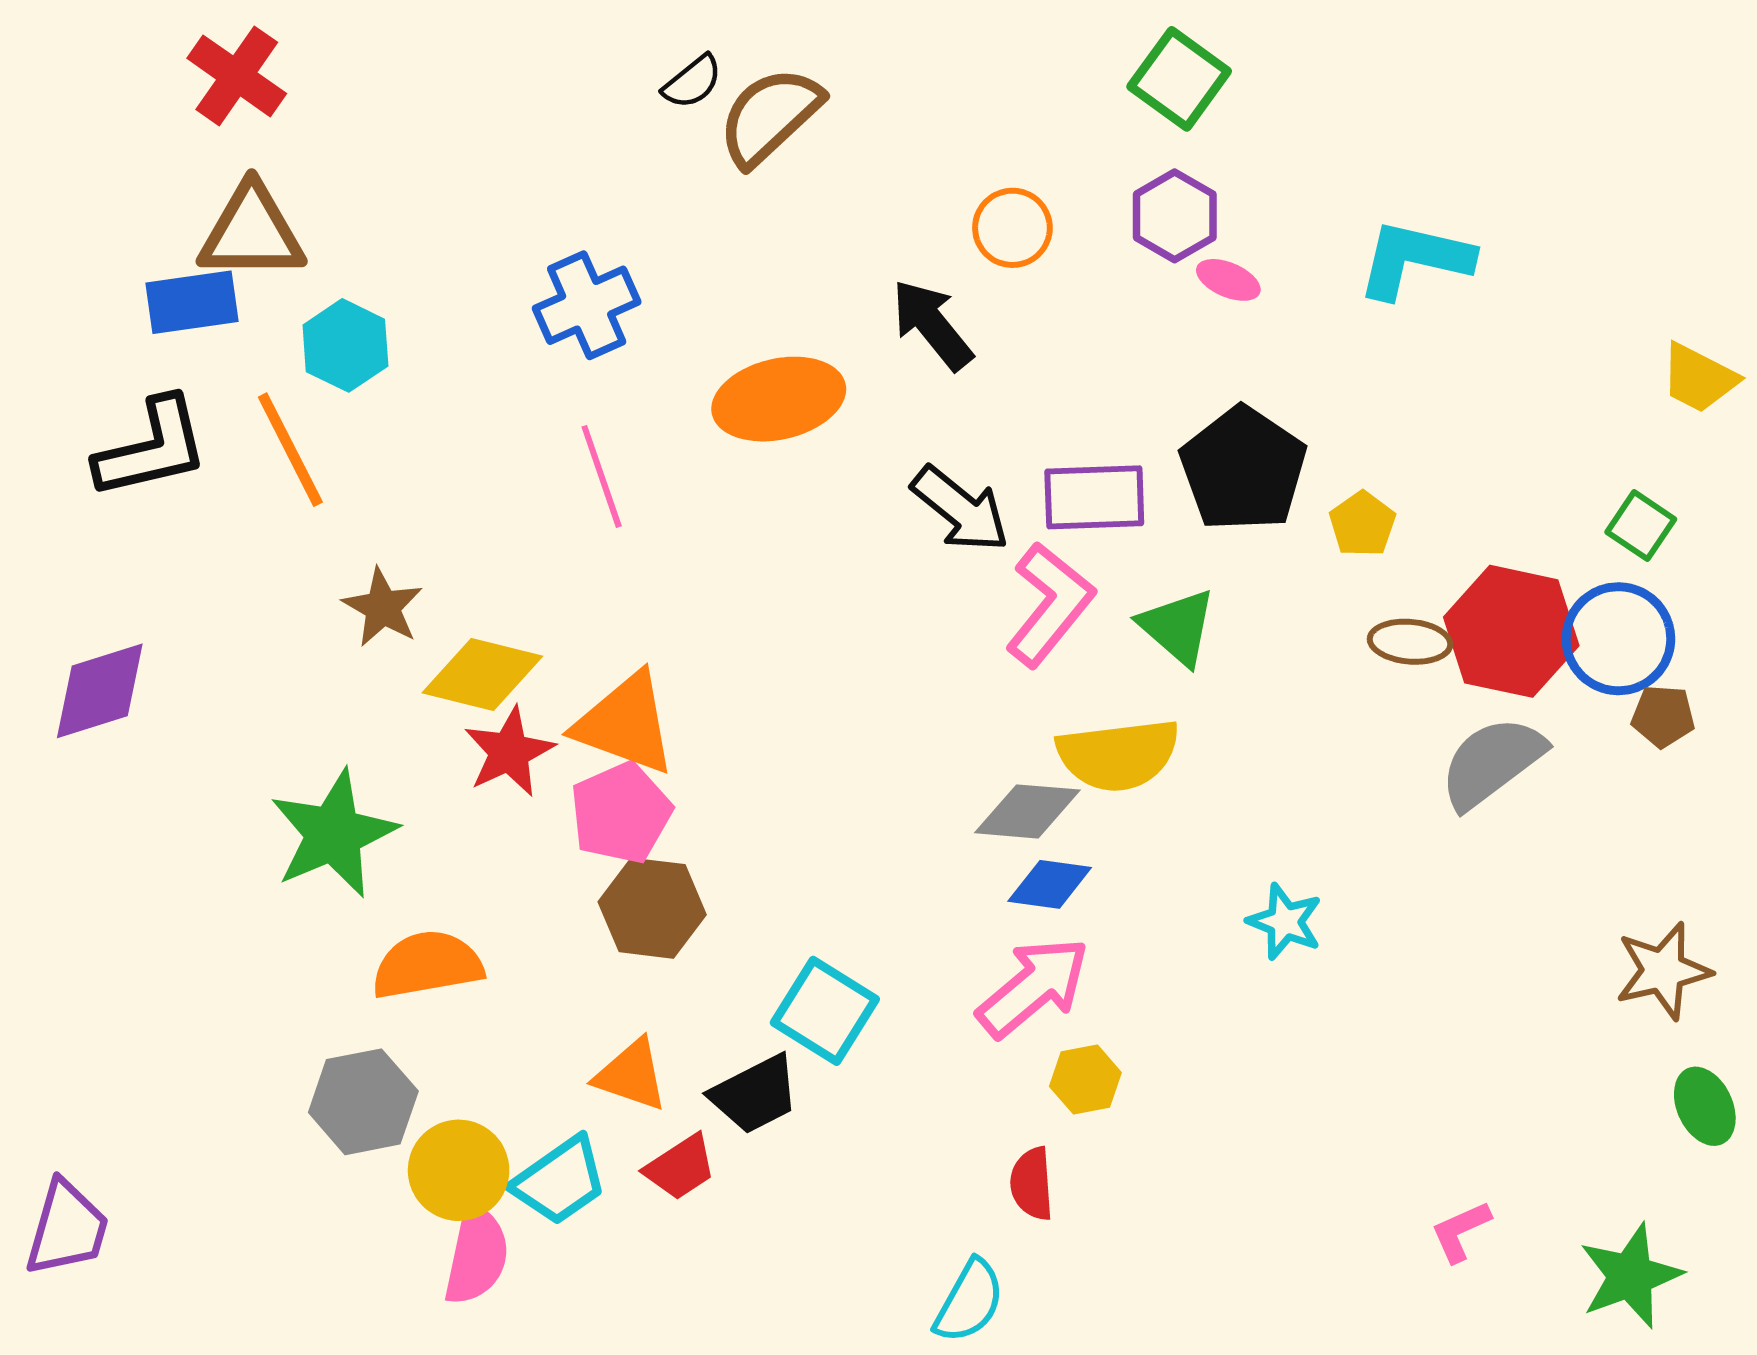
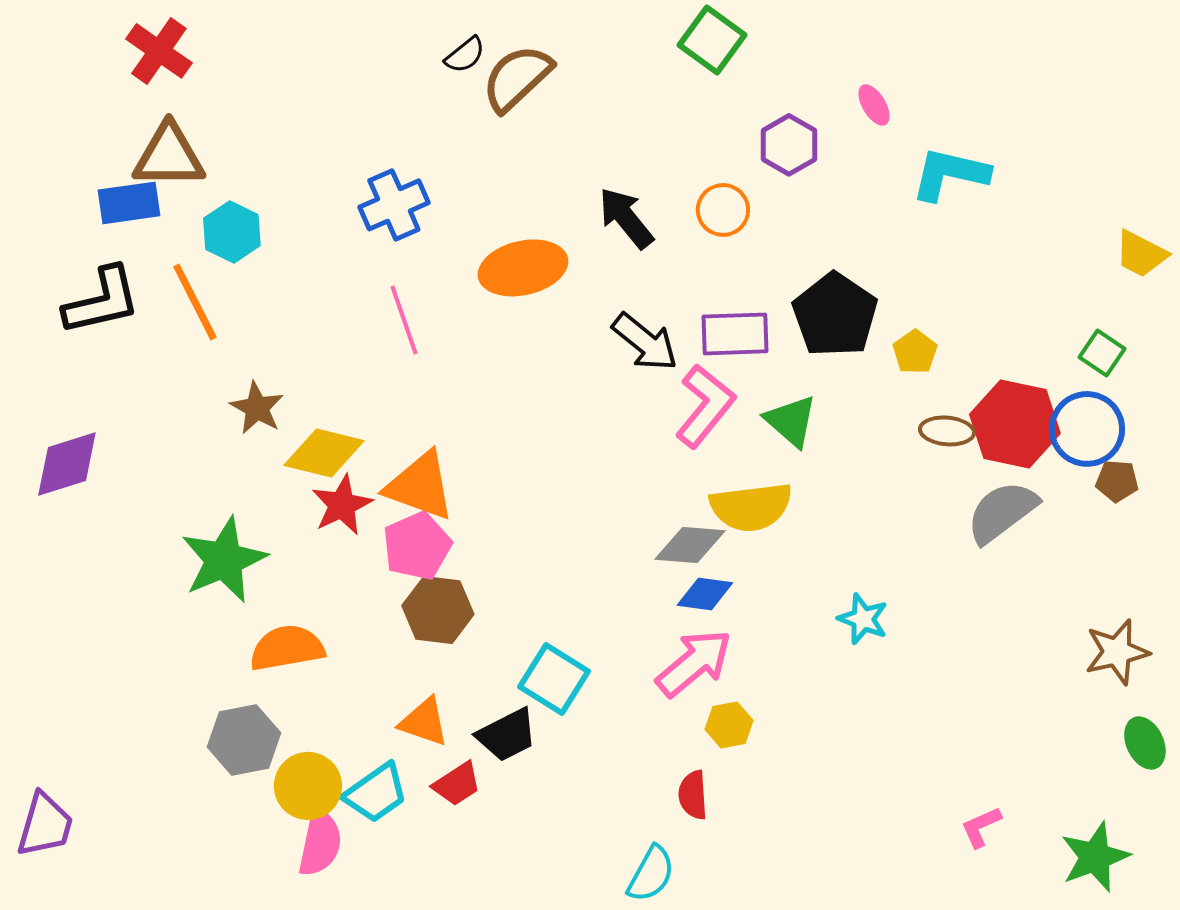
green square: (1179, 79) -> (712, 40), moved
orange circle: (1012, 228) -> (723, 210), moved
pink ellipse: (1228, 280) -> (874, 105), moved, turned 36

